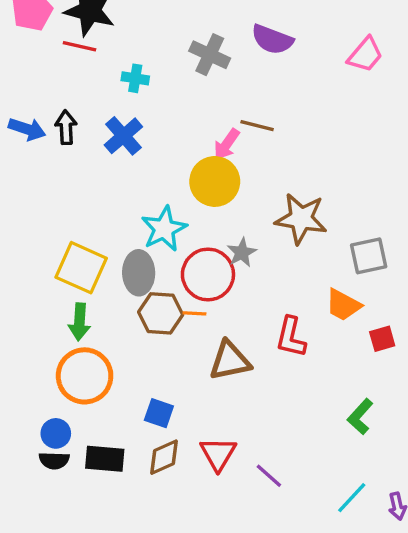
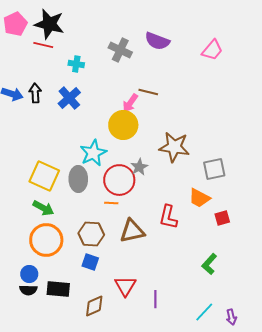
brown hexagon: (161, 313) -> (91, 234), moved
green arrow: (79, 322) -> (43, 208), turned -65
brown diamond: (164, 457) -> (94, 306), moved
purple line: (269, 476) -> (155, 299), turned 48

